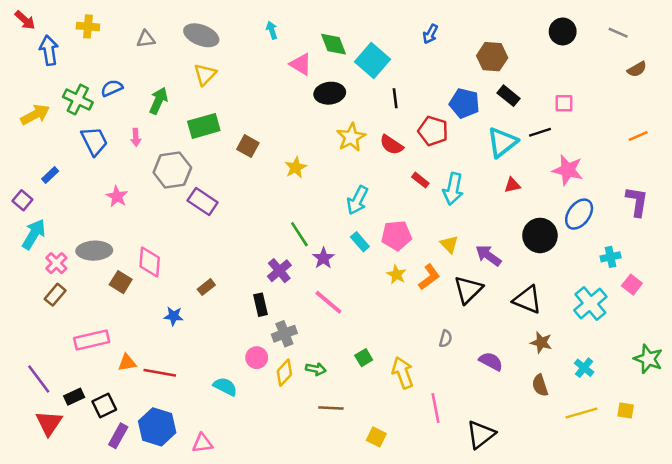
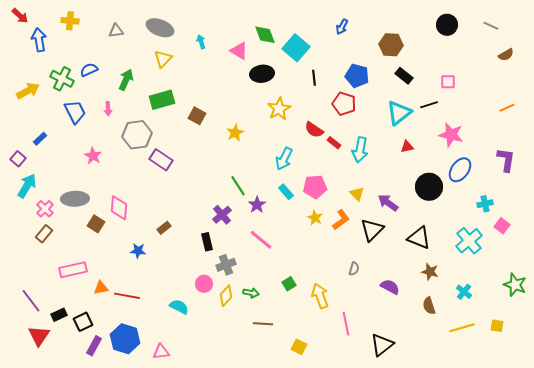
cyan arrow: (272, 30) -> (201, 42), moved
blue pentagon: (464, 103) -> (357, 76), moved
red semicircle: (391, 145) -> (314, 130), moved

